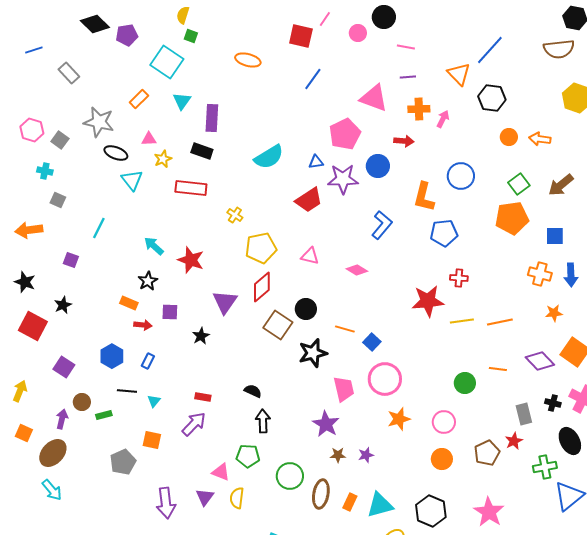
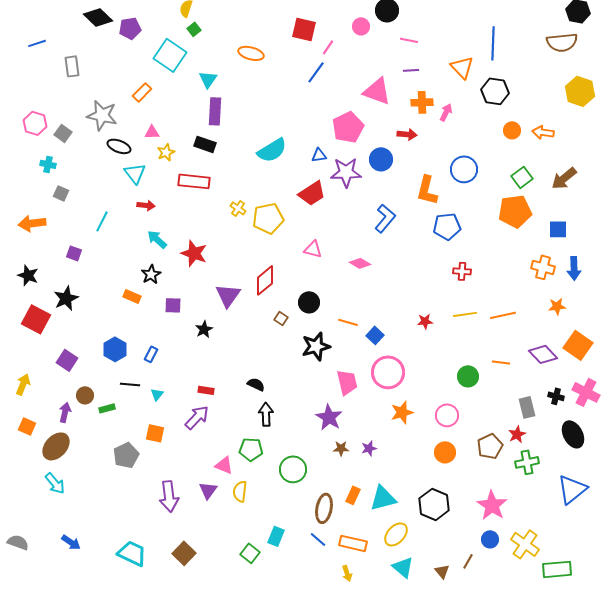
pink line: (325, 19) -> (328, 47), moved
green square: (191, 36) -> (194, 29), turned 32
blue line: (490, 50) -> (493, 43), turned -40
gray rectangle: (69, 73) -> (72, 66), turned 35
cyan triangle: (182, 101) -> (208, 79), moved
yellow pentagon: (261, 248) -> (268, 218), moved
red star: (428, 301) -> (425, 321), moved, size x0.5
black star: (63, 305) -> (66, 298), size x1.4
red arrow: (143, 325) -> (146, 205), moved
brown square: (278, 325) -> (281, 318), size x0.5
green cross: (545, 467) -> (527, 462), moved
brown ellipse: (321, 494) -> (324, 508), moved

